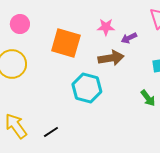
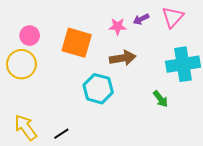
pink circle: (20, 24) -> (30, 36), moved
purple arrow: (129, 38) -> (141, 19), moved

